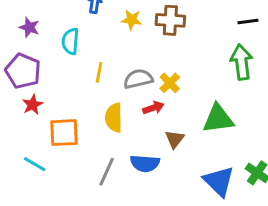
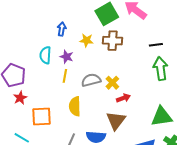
black line: (248, 22) -> (156, 45), moved
purple star: (29, 27) -> (67, 57), moved
red arrow: (153, 108) -> (123, 98), moved
green triangle: (218, 119) -> (162, 117), moved
brown triangle: (175, 139) -> (116, 121), size x1.5

